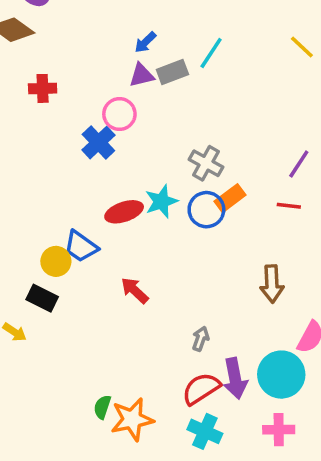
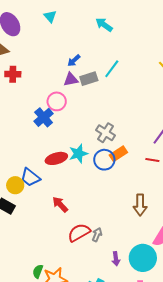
red cross: (43, 88) -> (13, 74), moved
purple arrow: (235, 378) -> (116, 259), size x0.6
red semicircle: (201, 389) -> (79, 233), moved

